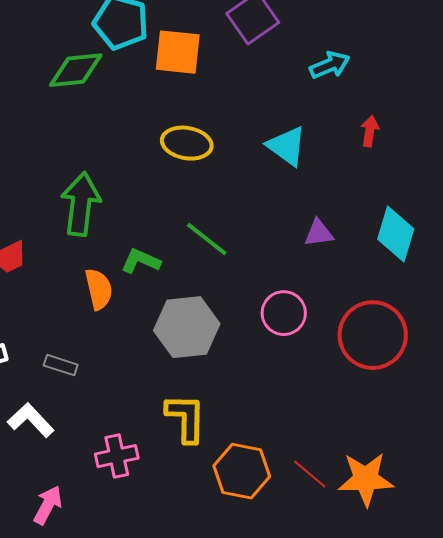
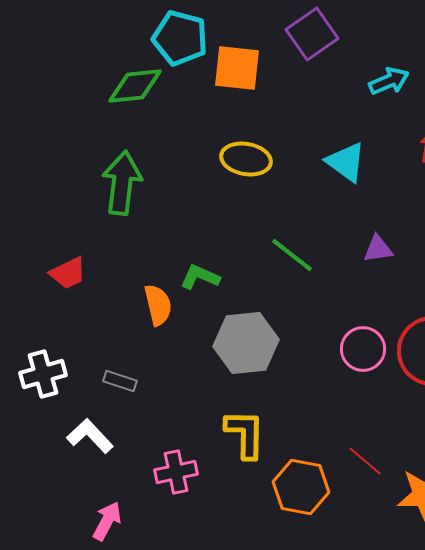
green arrow: (81, 204) -> (122, 183), moved
green line: (207, 239) -> (292, 255), moved
pink circle: (284, 313) -> (363, 349), moved
red line: (310, 474) -> (365, 461), moved

